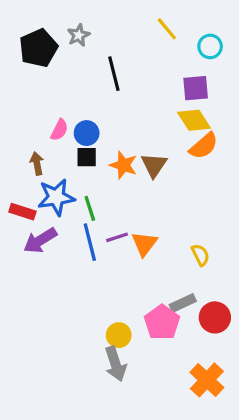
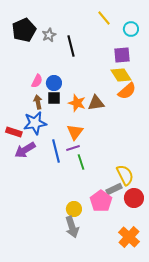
gray star: (79, 35) -> (49, 35), moved
brown arrow: (37, 163) -> (38, 102), moved
brown triangle: (154, 165) -> (96, 103), turned 48
green line: (90, 208) -> (81, 162), moved
orange triangle: (144, 244) -> (75, 132), moved
yellow semicircle: (200, 255) -> (125, 175), moved, size x1.5

